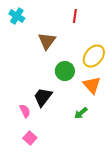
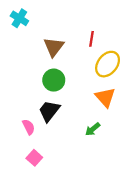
red line: (75, 16) -> (92, 39), moved
green circle: (65, 71) -> (54, 80), moved

